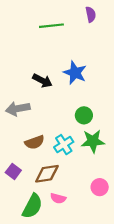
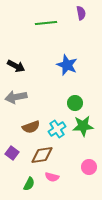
black arrow: (42, 81) -> (16, 66), moved
green semicircle: (32, 206) -> (29, 184), size x0.6

